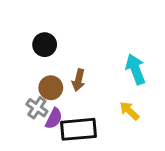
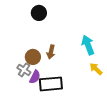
black circle: (45, 45) -> (39, 13), moved
yellow arrow: (129, 111) -> (96, 69), moved

